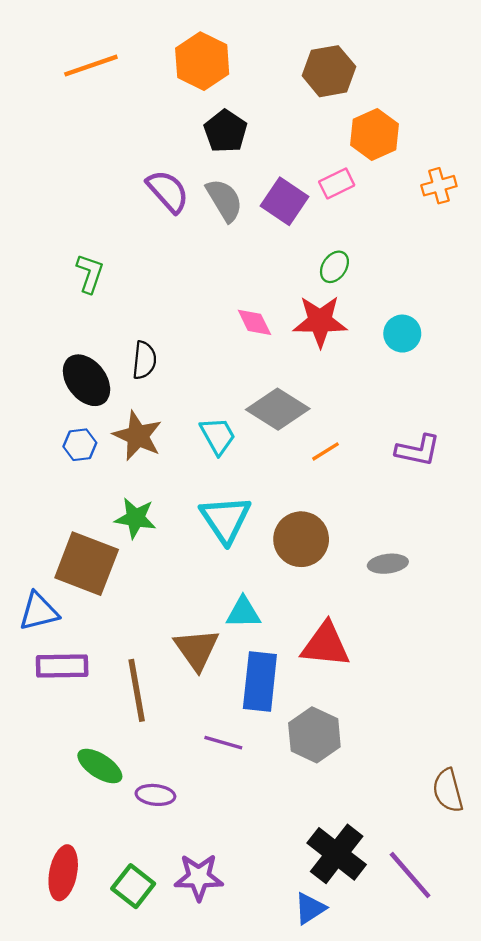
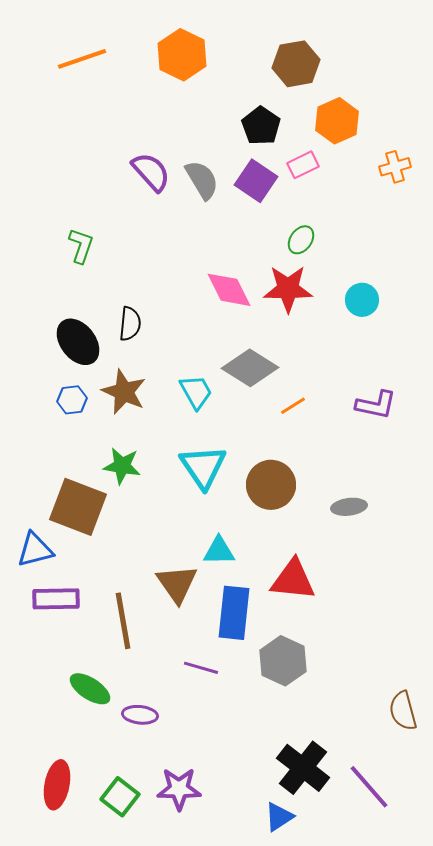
black pentagon: (225, 131) -> (261, 126), moved
pink diamond: (254, 322) -> (229, 290), size x1.4

